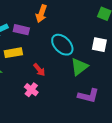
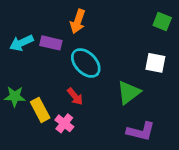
cyan ellipse: (62, 45) -> (86, 63), moved
yellow rectangle: (13, 53) -> (40, 110), moved, turned 72

